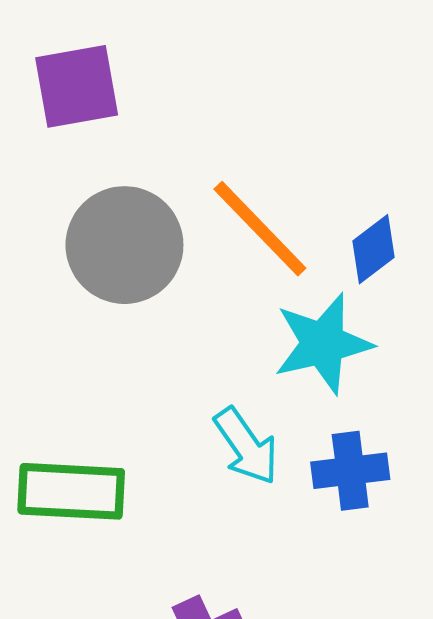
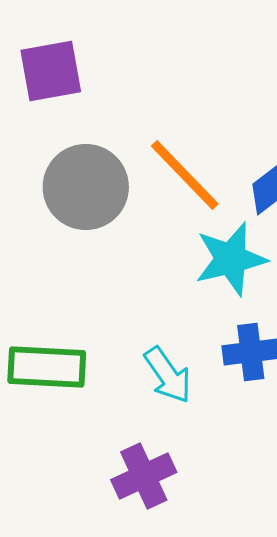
cyan arrow: (246, 446) -> (168, 375), moved

